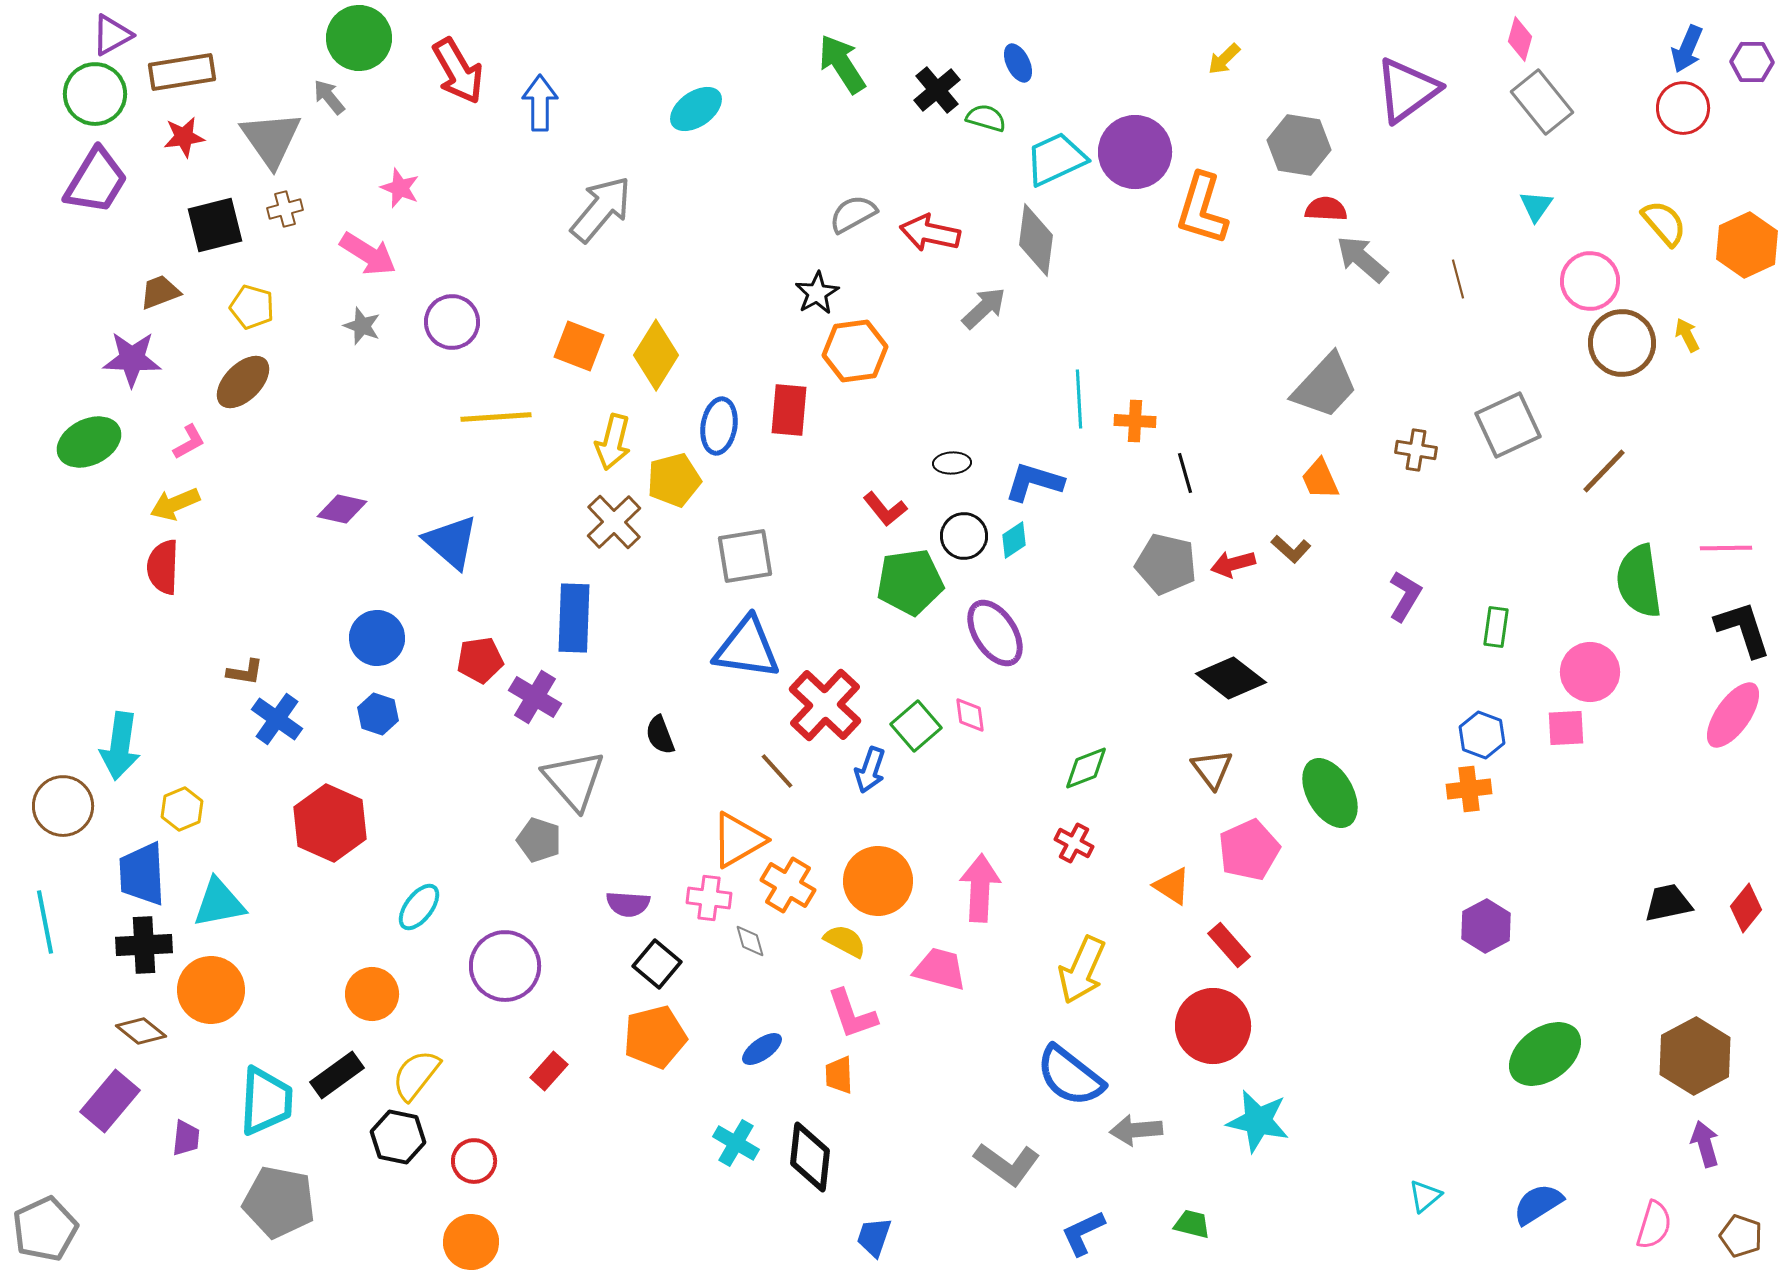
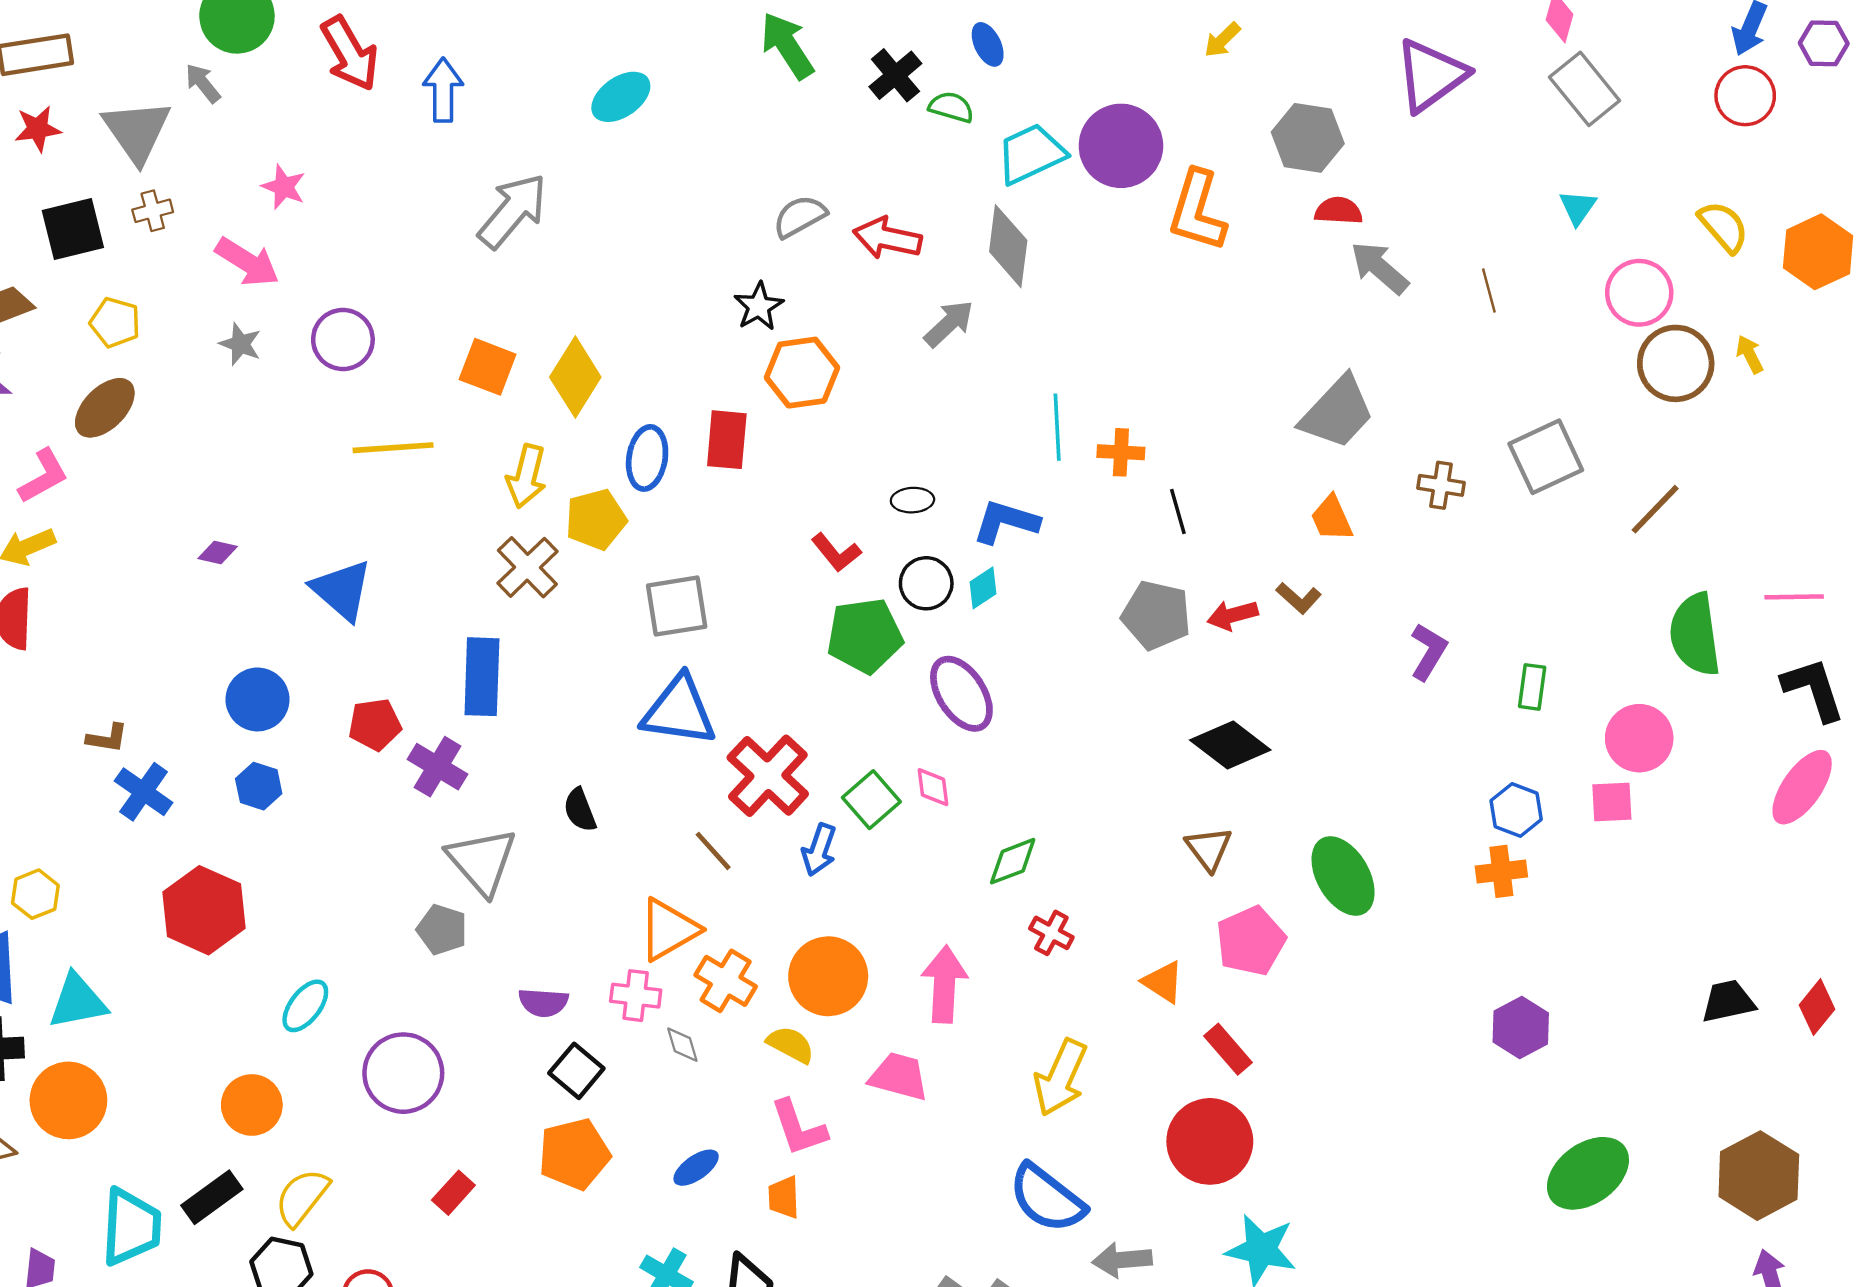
pink L-shape: (189, 442) -> (43, 476), size x1.4
purple diamond: (342, 509) -> (218, 553), size x0.7
green diamond: (1086, 768) -> (1013, 861), moved

